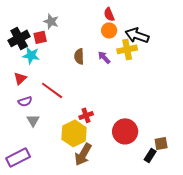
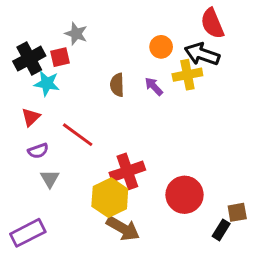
red semicircle: (109, 14) -> (212, 23), moved, size x1.5
red cross: (86, 115) -> (127, 171), size x1.6
brown arrow: (83, 154) -> (123, 228), turned -90

